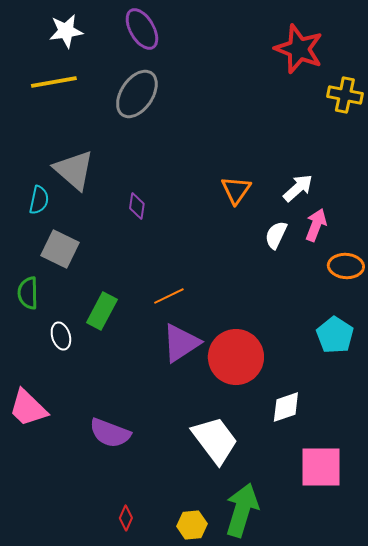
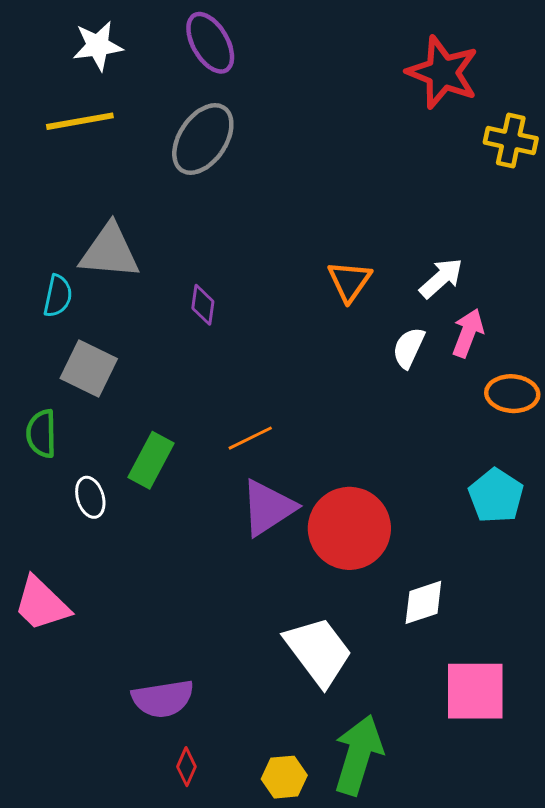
gray triangle: (74, 170) -> (110, 252), turned -36
purple semicircle: (110, 433) -> (163, 699), moved, turned -30

